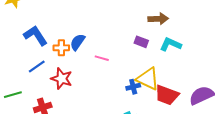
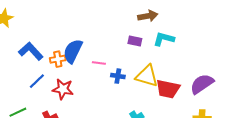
blue semicircle: (78, 42) -> (73, 51), size x1.4
blue cross: (133, 87) -> (118, 76), moved, turned 32

